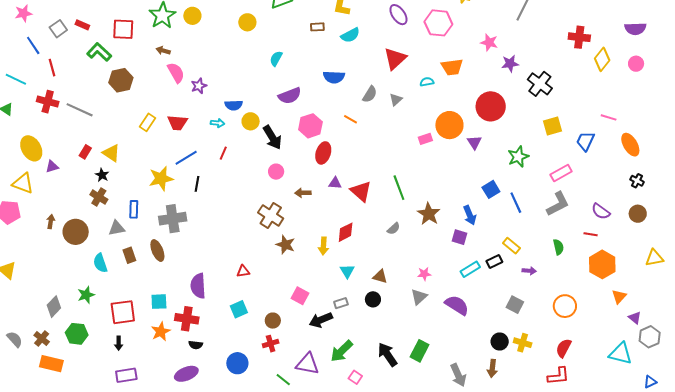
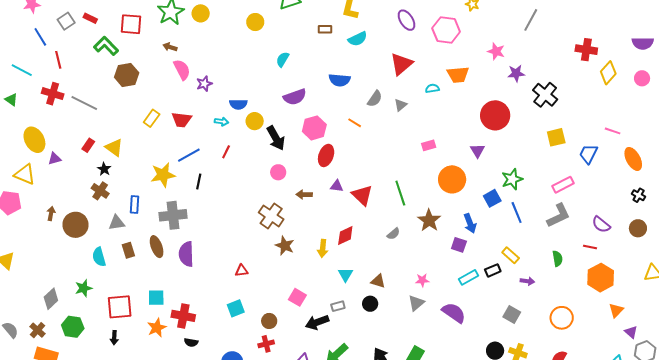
orange circle: (449, 125) -> (452, 179), moved
green star: (518, 157) -> (512, 179), moved
purple semicircle: (198, 286) -> (186, 254), moved

